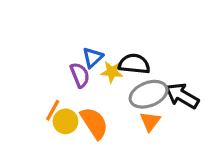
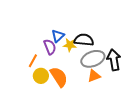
black arrow: (182, 96) -> (114, 60), turned 50
orange line: (53, 110) -> (33, 61), moved
orange triangle: (150, 121) -> (94, 76), turned 32

